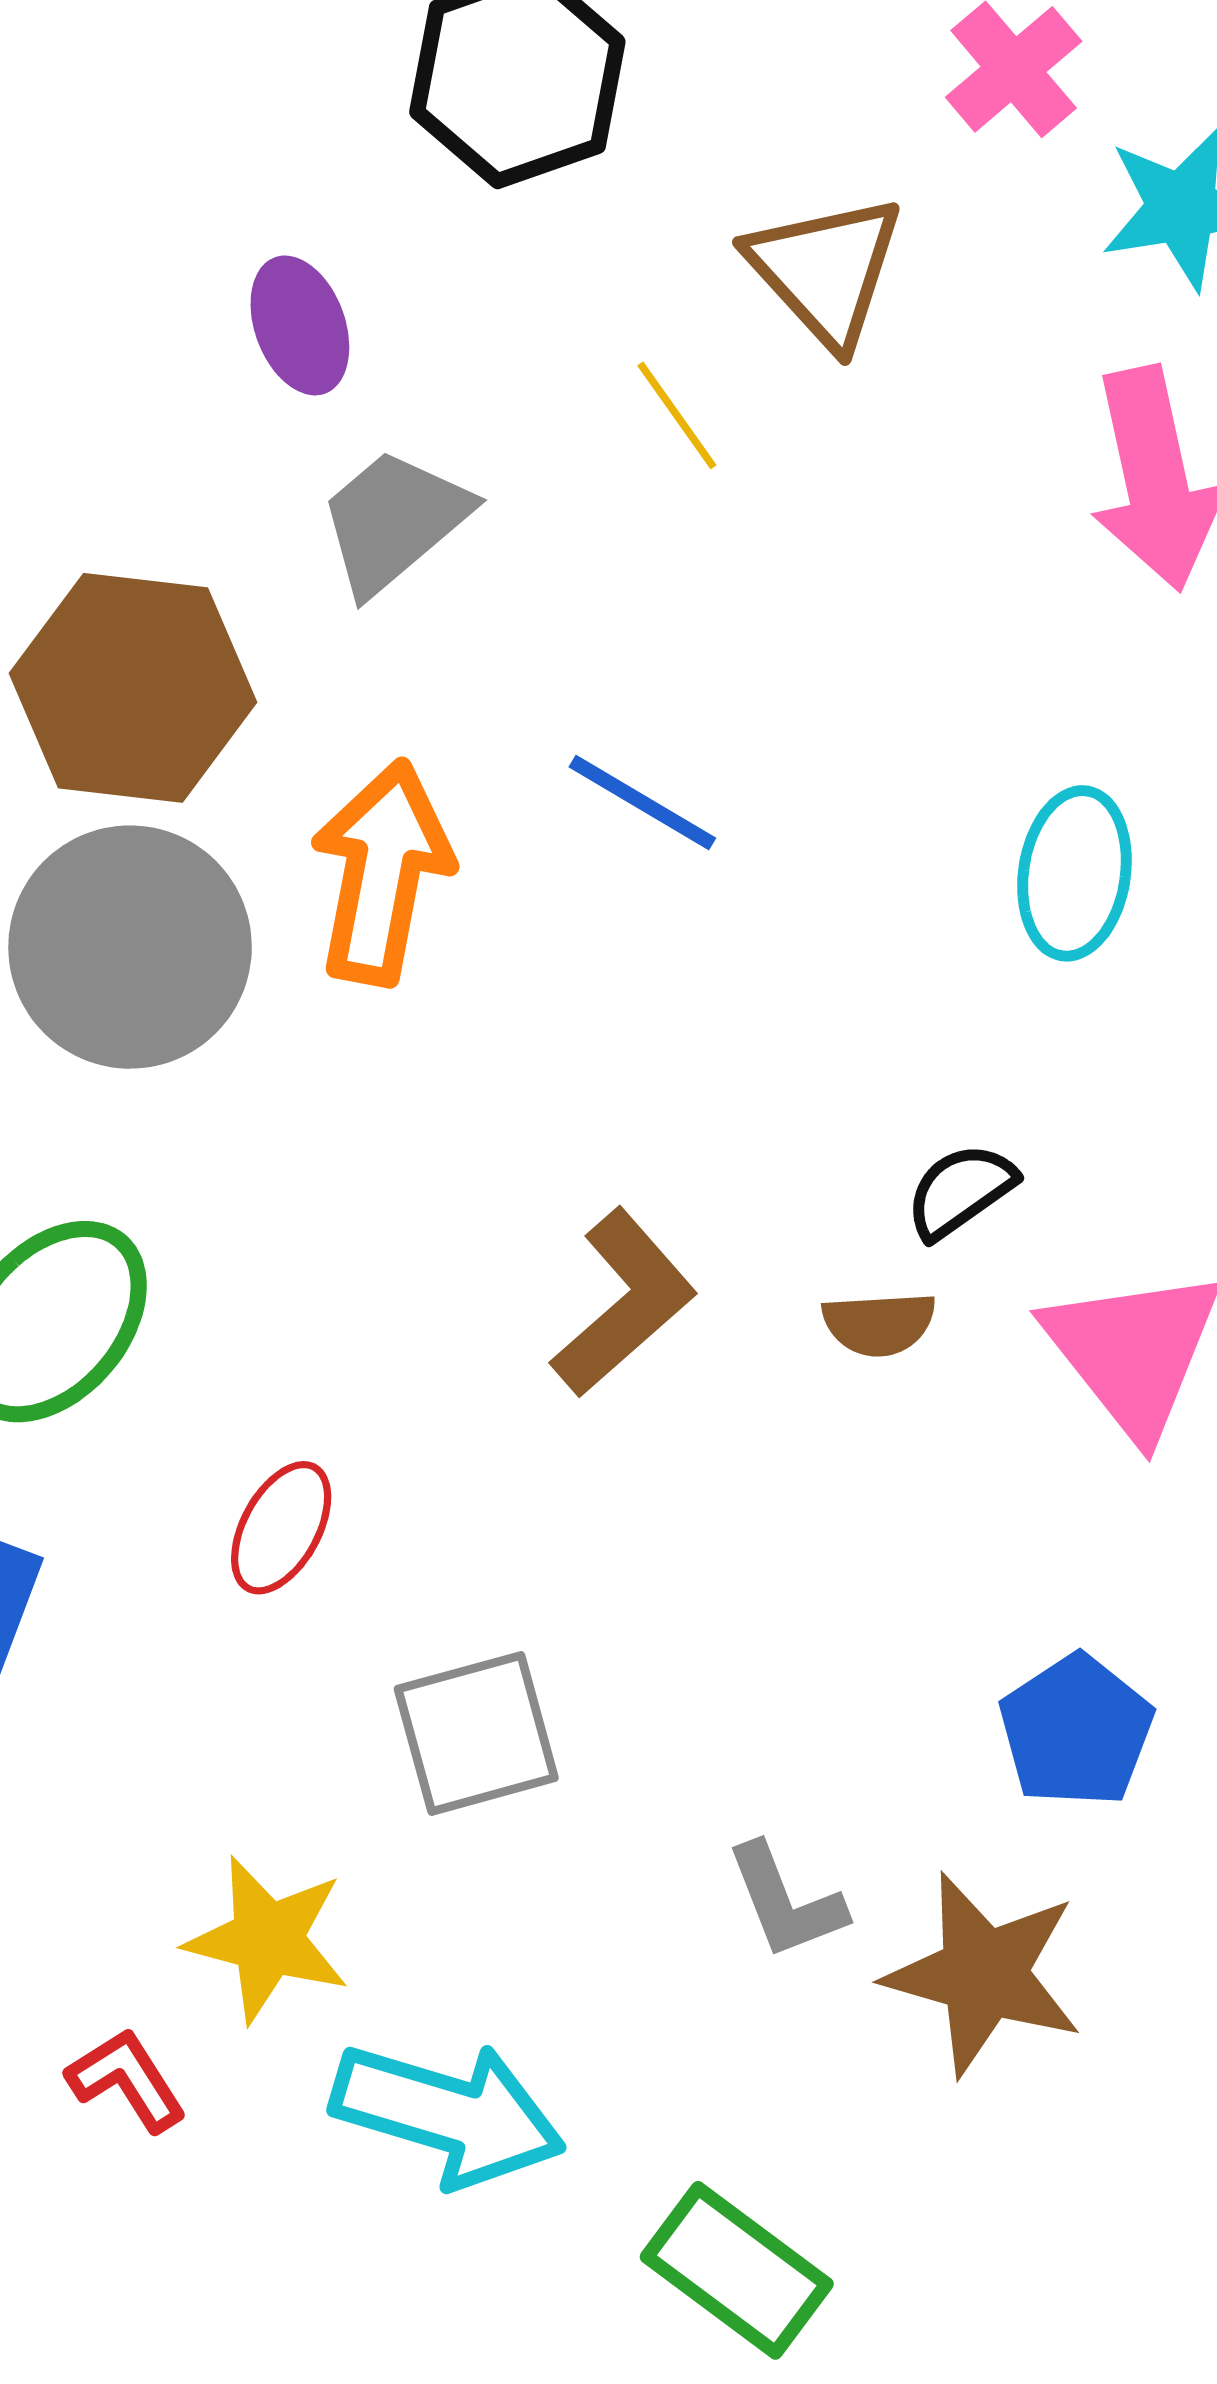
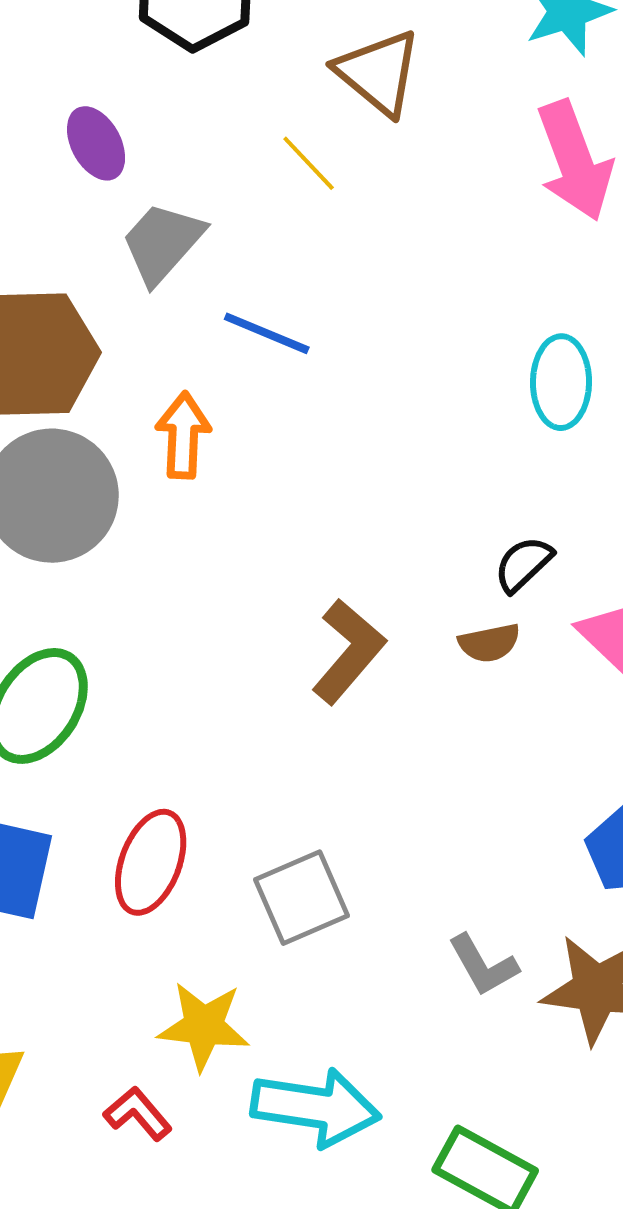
blue line: (642, 803) -> (267, 333), moved
orange arrow: (382, 872) -> (183, 435), size x0.7
red ellipse: (281, 1528) -> (151, 862), moved, size x1.4

